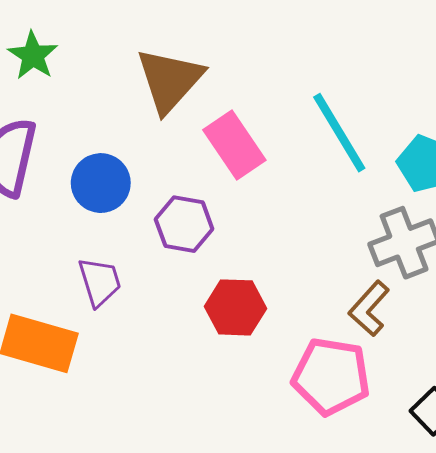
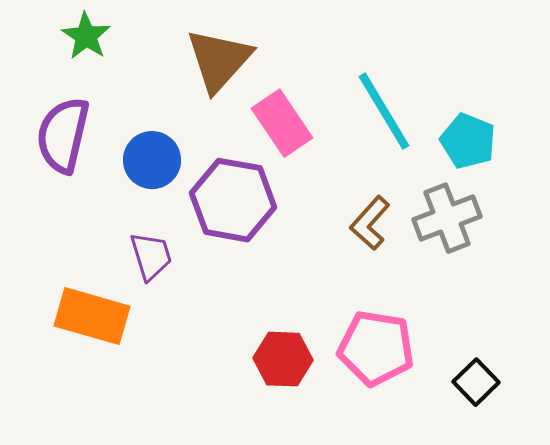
purple hexagon: (184, 224) -> (233, 200), size x1.5
red hexagon: (235, 307) -> (283, 359), moved
brown L-shape: (369, 308) -> (370, 223), moved

